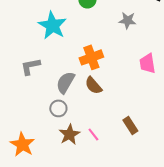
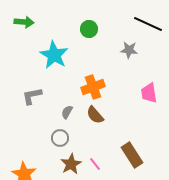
gray semicircle: (65, 82) -> (67, 112), size x0.6
brown rectangle: (130, 125) -> (132, 155), size x1.4

